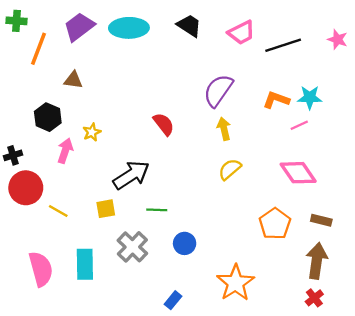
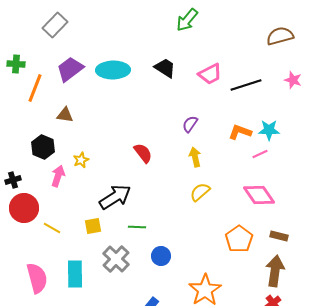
purple semicircle: (218, 90) -> (190, 124), size x0.6

